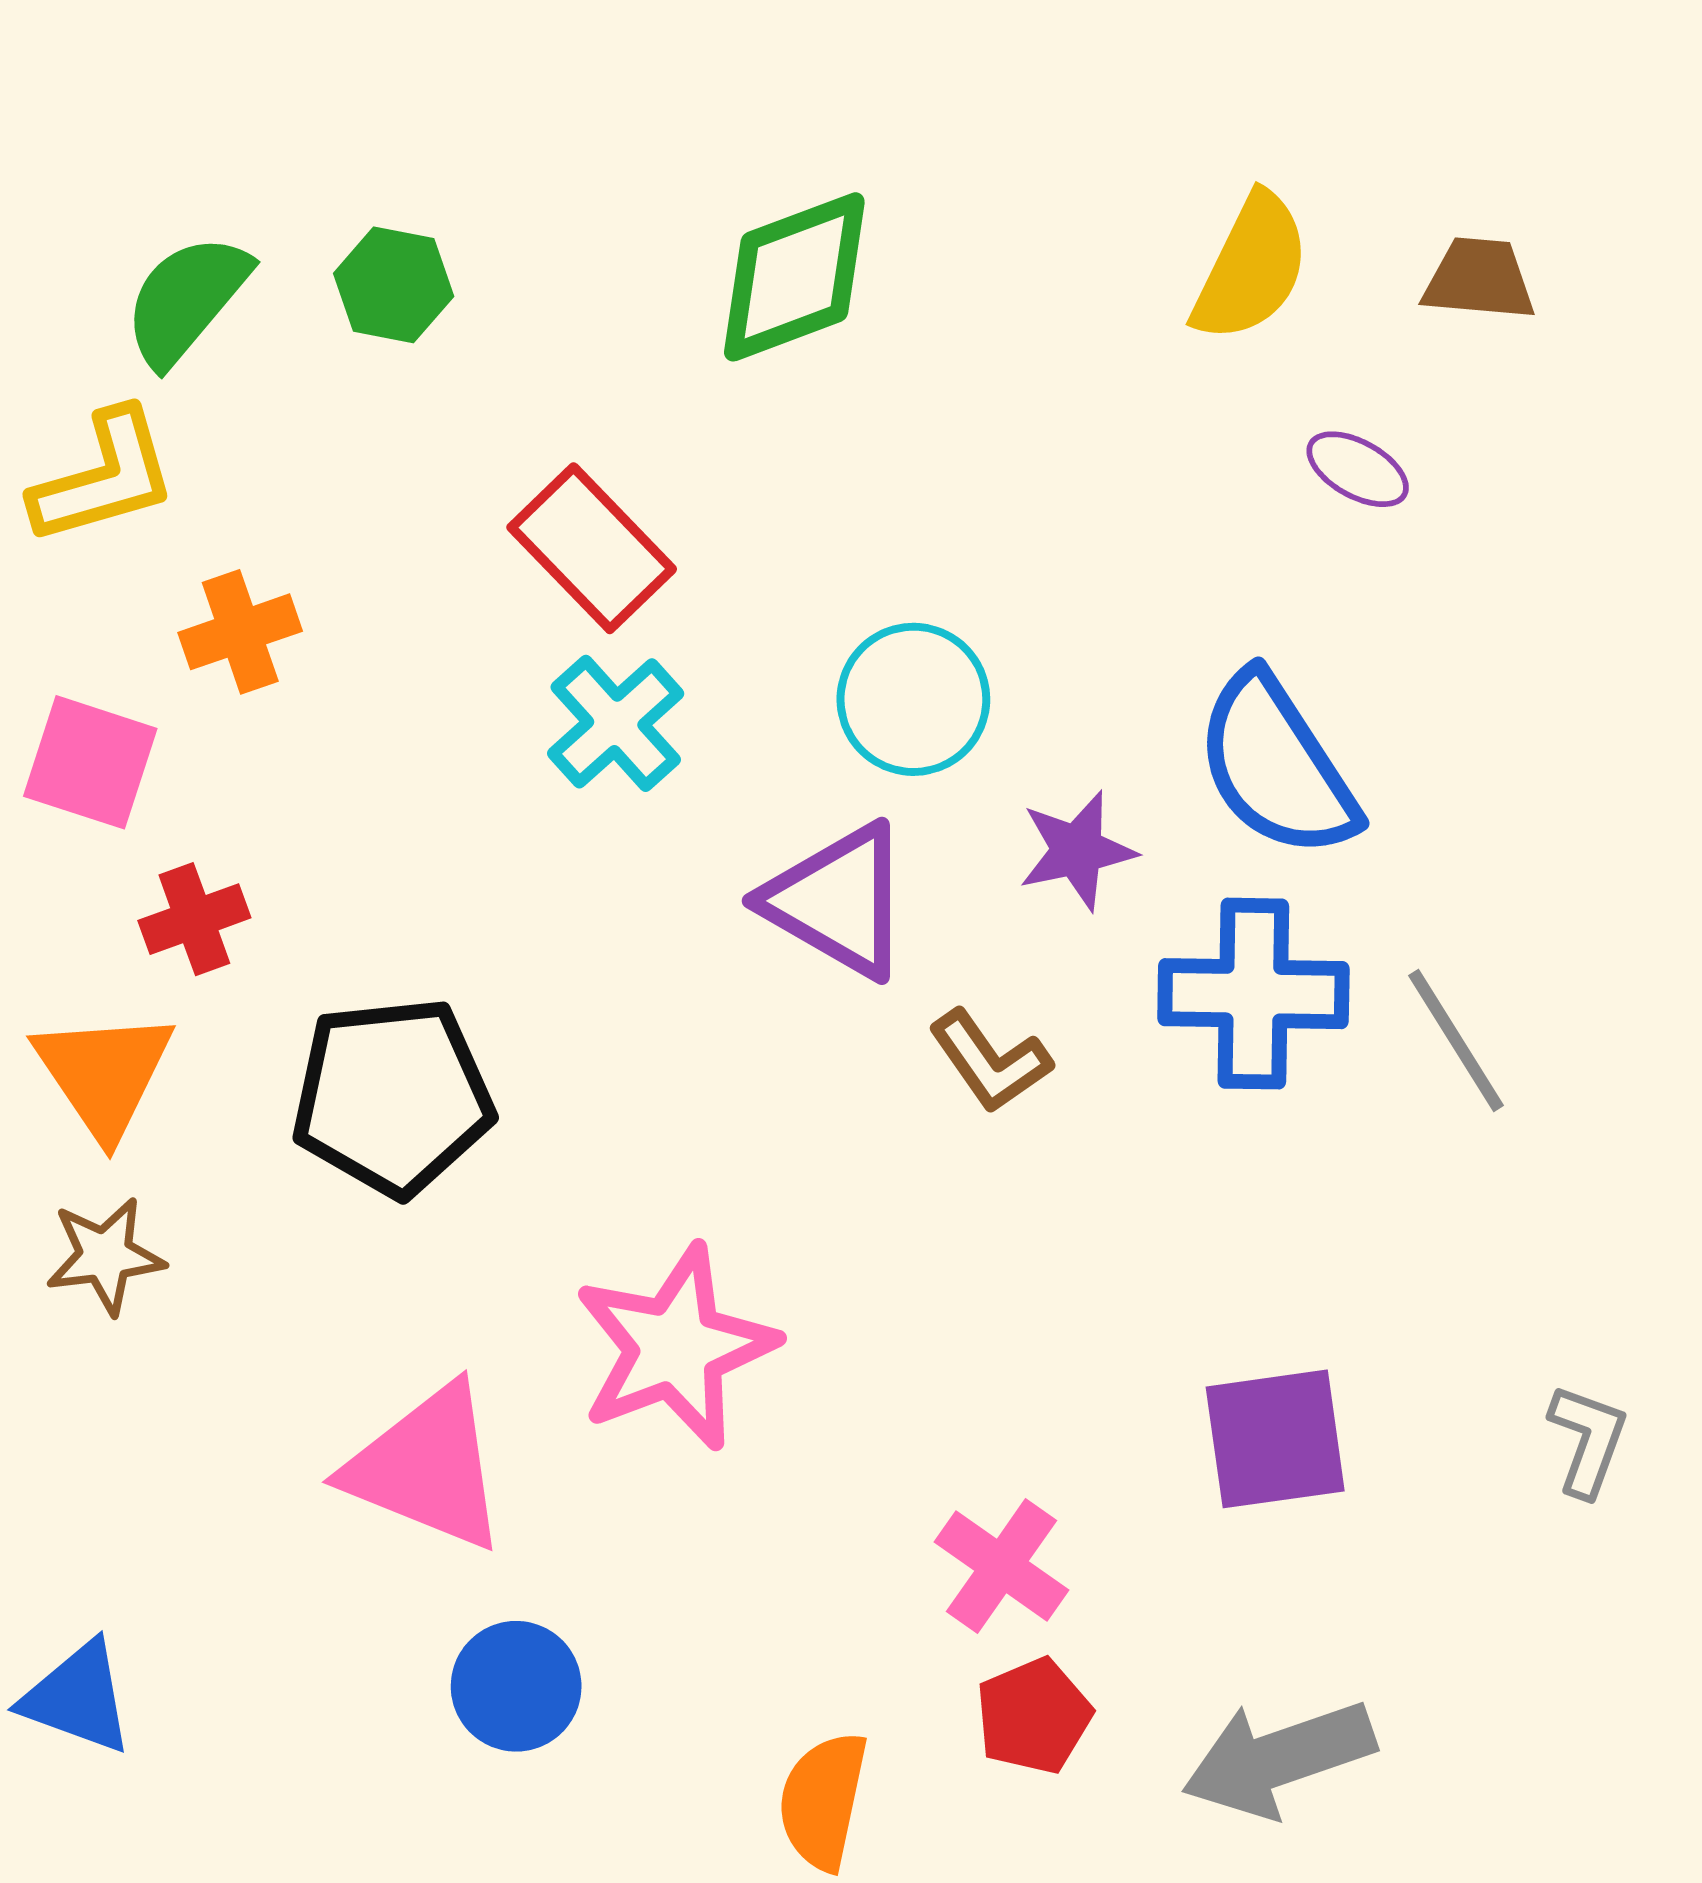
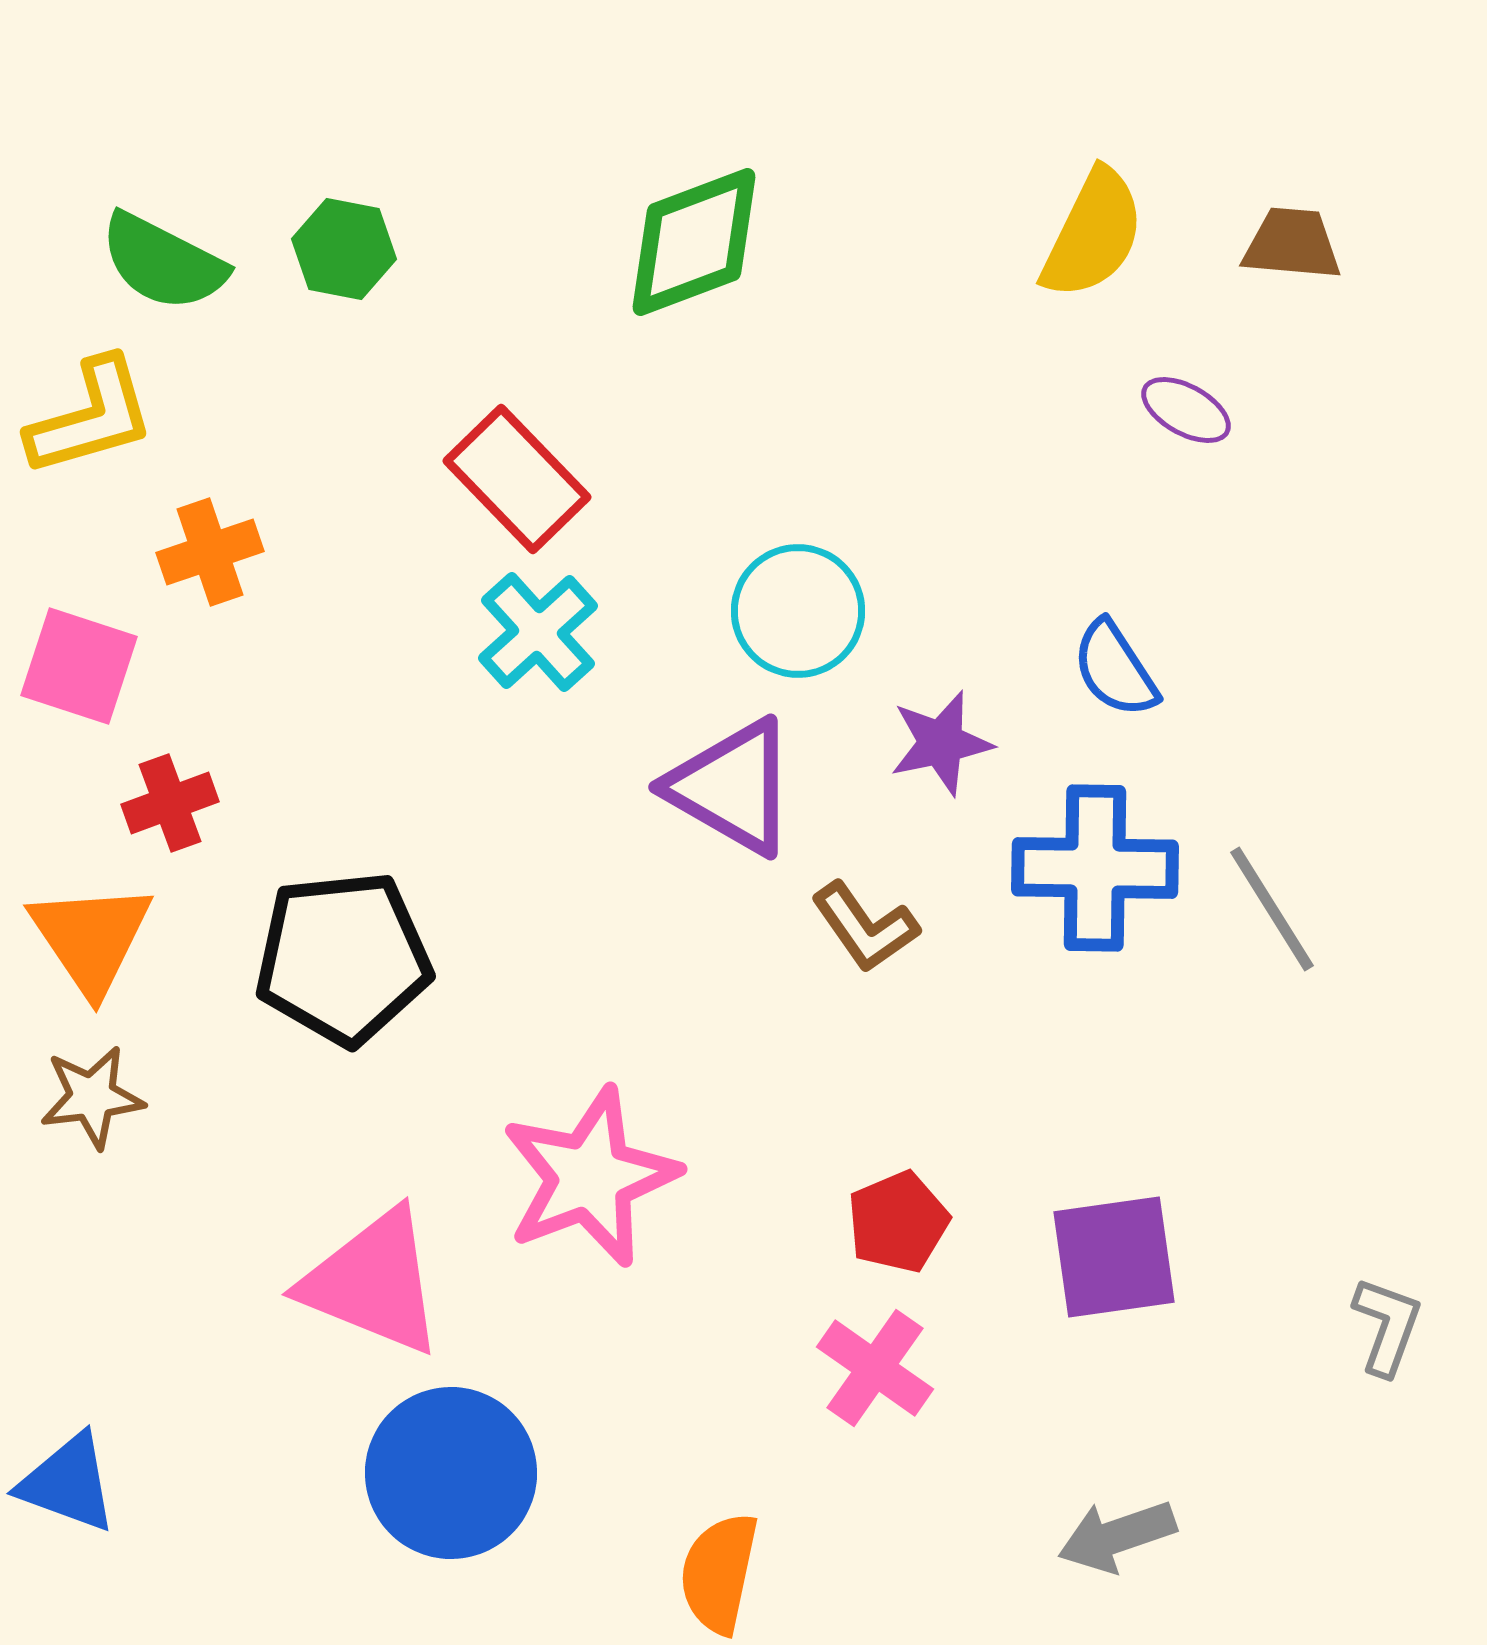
green semicircle: (186, 300) -> (163, 262), turned -103
blue semicircle: (1276, 766) -> (1115, 669), size x0.6
gray L-shape: (1588, 1440) -> (1387, 1326), moved
blue circle: (516, 1686) -> (451, 1473), size x1.5
red pentagon: (1034, 1716) -> (898, 1222), moved
gray arrow: (1279, 1758) -> (1117, 1536), size x0.7

